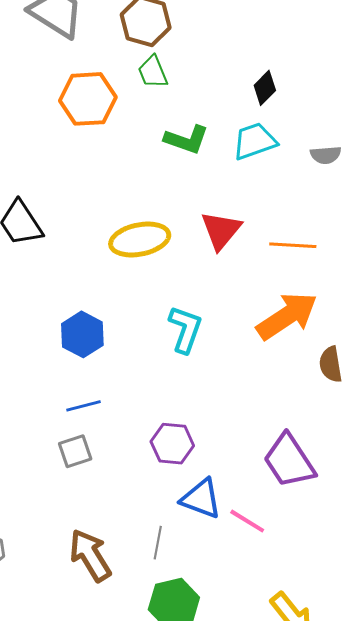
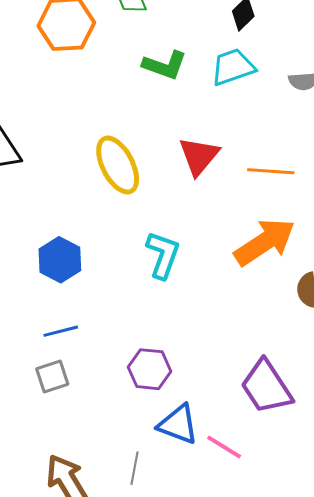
yellow ellipse: (140, 240) -> (118, 165), turned 74

